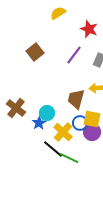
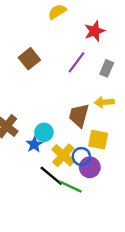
red star: (89, 29) -> (95, 31), turned 30
blue circle: (80, 123) -> (81, 156), moved
purple circle: (92, 132) -> (90, 167), moved

